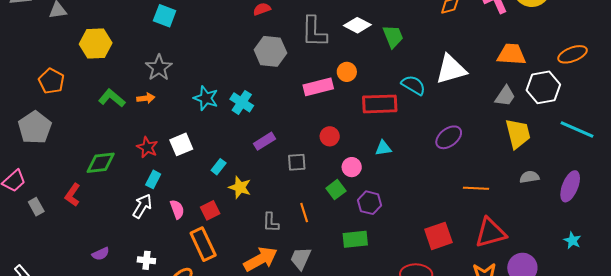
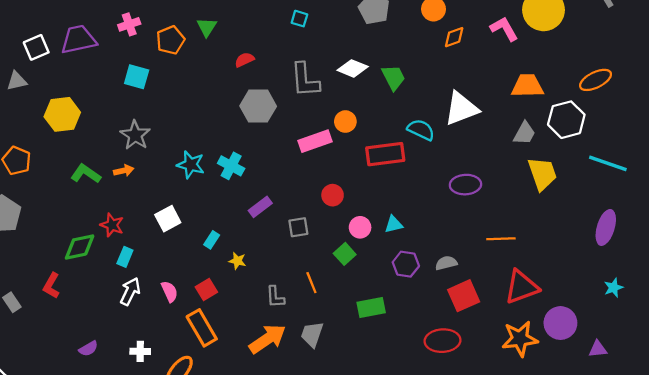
purple ellipse: (449, 137) -> (465, 185), turned 40
red star: (147, 147) -> (112, 225), moved
cyan triangle: (383, 148) -> (394, 224), moved
gray semicircle: (529, 177) -> (446, 263), moved
cyan rectangle: (153, 179) -> (125, 257), moved
yellow star: (240, 187) -> (237, 261), size x0.7
purple hexagon: (369, 203) -> (406, 264), moved
cyan star: (572, 240) -> (614, 288), turned 30

